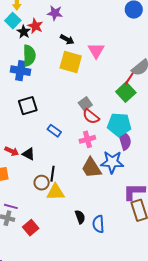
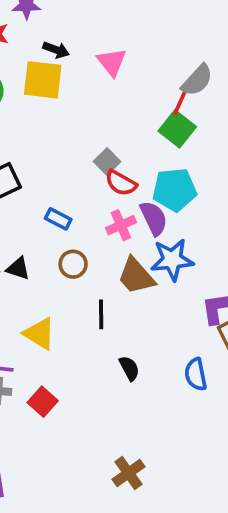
yellow square: (71, 62) -> (43, 80), moved
purple semicircle: (125, 140) -> (154, 218), moved
black line: (53, 174) -> (101, 314), moved
brown circle: (42, 183) -> (73, 264), moved
yellow triangle: (56, 192) -> (39, 334), moved, turned 42
blue semicircle: (98, 224) -> (196, 374), moved

